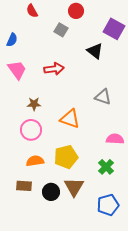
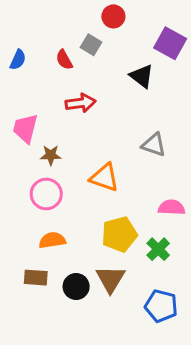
red semicircle: (32, 11) -> (64, 60), moved
pink trapezoid: (17, 70) -> (25, 128), moved, turned -130
yellow pentagon: (66, 157) -> (119, 234), moved
blue pentagon: (108, 205) -> (161, 306), turned 30

